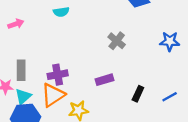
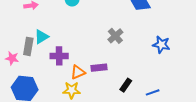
orange triangle: (53, 95) -> (78, 72), moved, size x0.7
cyan triangle: (23, 96) -> (41, 37), moved

